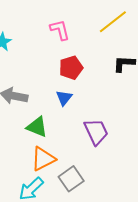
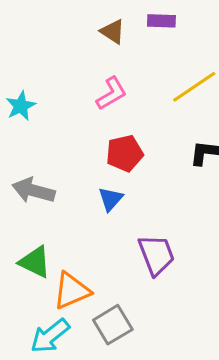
pink L-shape: (60, 30) -> (112, 93), turned 70
green triangle: (37, 127) -> (35, 262), moved

